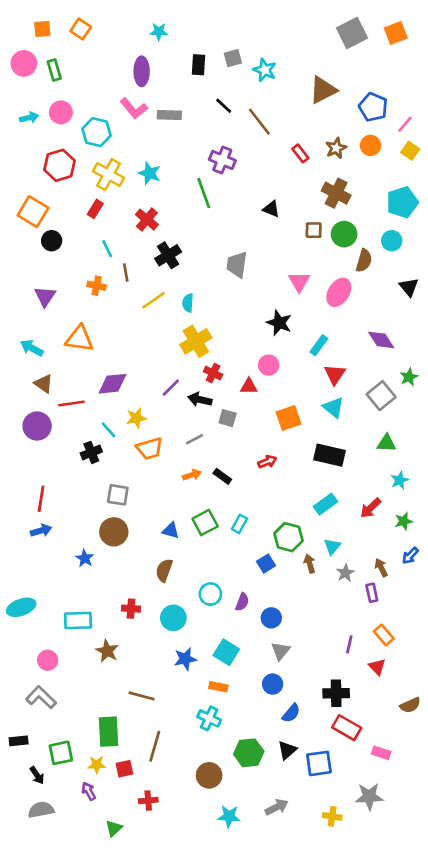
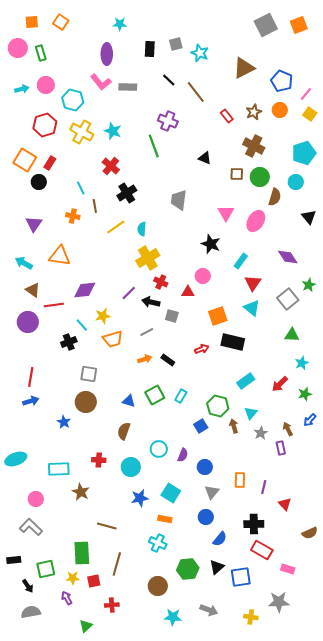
red rectangle: (95, 209) -> (50, 163), moved
black rectangle: (329, 455) -> (233, 342), moved
orange rectangle: (384, 635) -> (240, 480), moved, turned 42
gray arrow: (277, 807) -> (209, 610), turned 48

